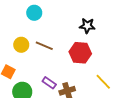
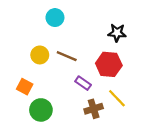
yellow line: (103, 82) -> (117, 98), moved
purple rectangle: (49, 83) -> (83, 83), moved

